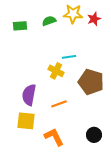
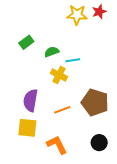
red star: (94, 19) -> (99, 12), moved
green semicircle: (49, 21) -> (52, 52), moved
green rectangle: (20, 26) -> (26, 42), moved, turned -32
brown pentagon: (91, 82) -> (95, 102), moved

